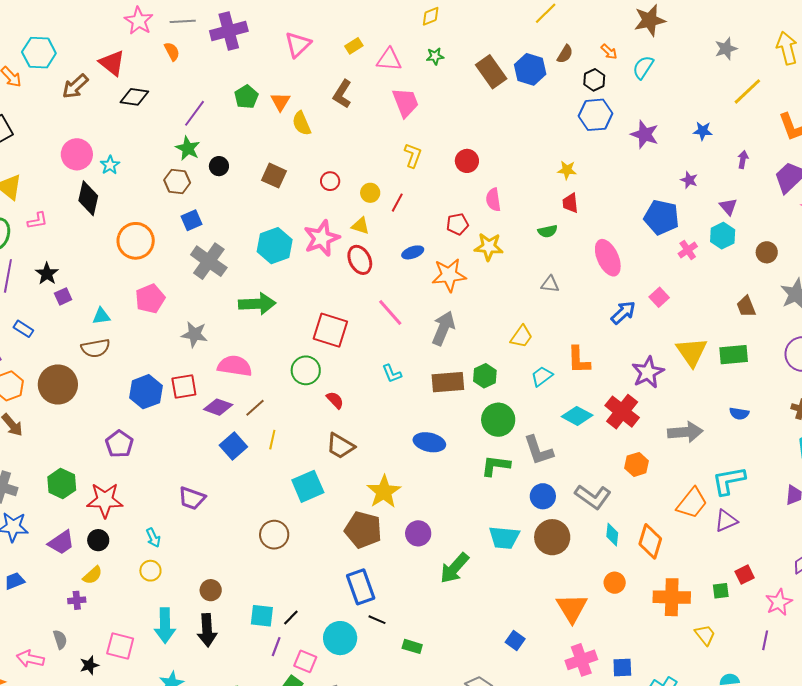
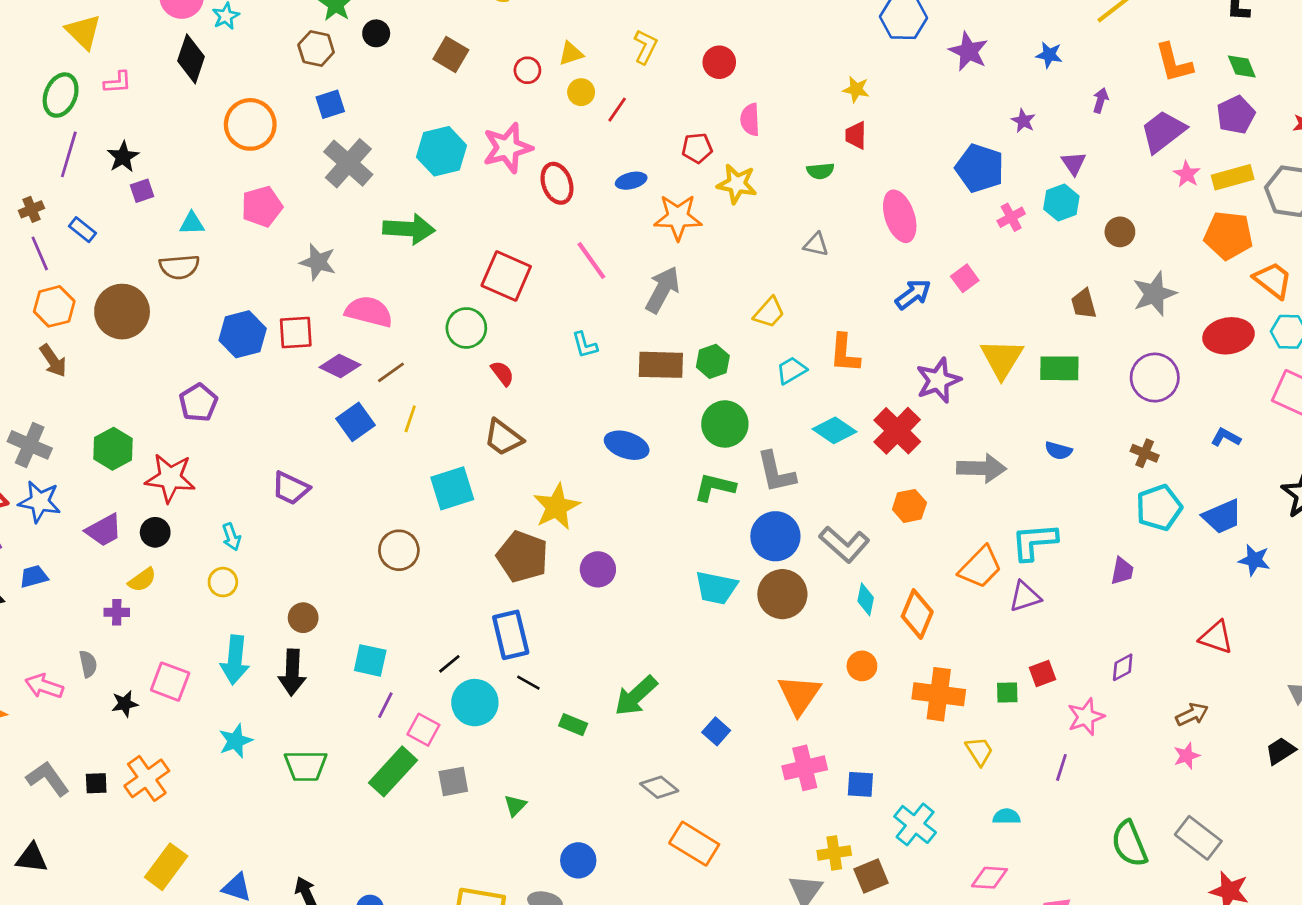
yellow triangle: (360, 226) -> (571, 54), moved, turned -42
blue circle: (543, 496) -> (775, 536), size x1.4
green arrow: (454, 568) -> (636, 696), moved
black line: (291, 617) -> (449, 664), moved

